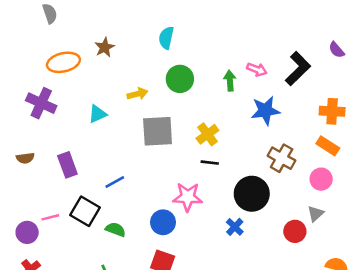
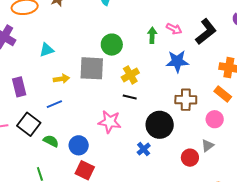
green circle: (180, 79) -> (112, 45), moved
yellow arrow: (137, 94) -> (61, 79), moved
brown cross: (282, 158) -> (186, 100), turned -35
blue circle: (163, 222) -> (79, 145), moved

